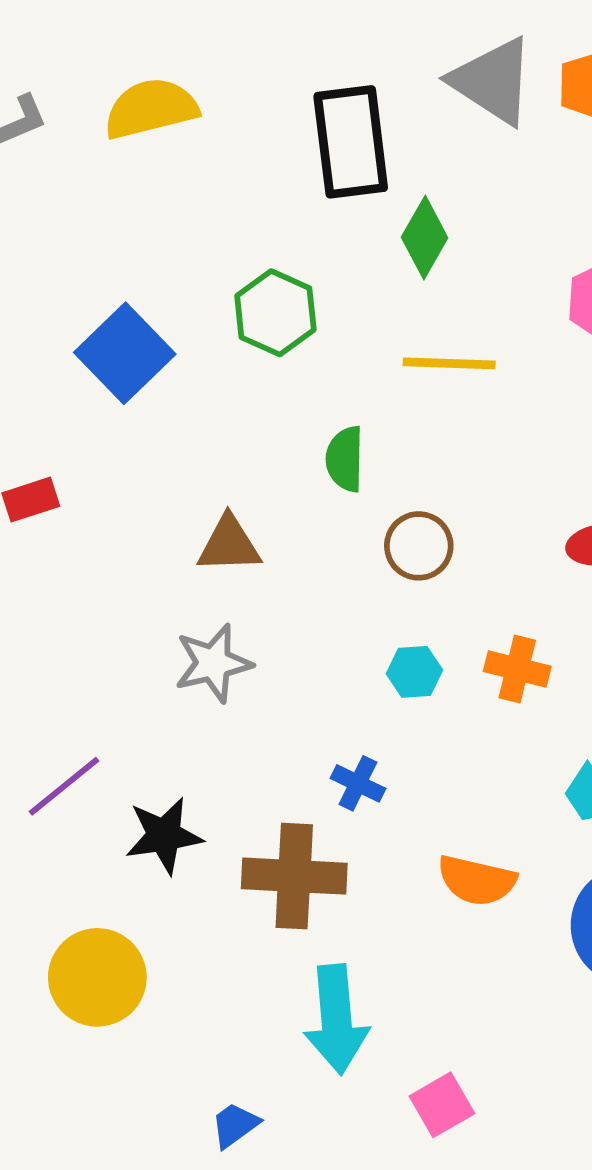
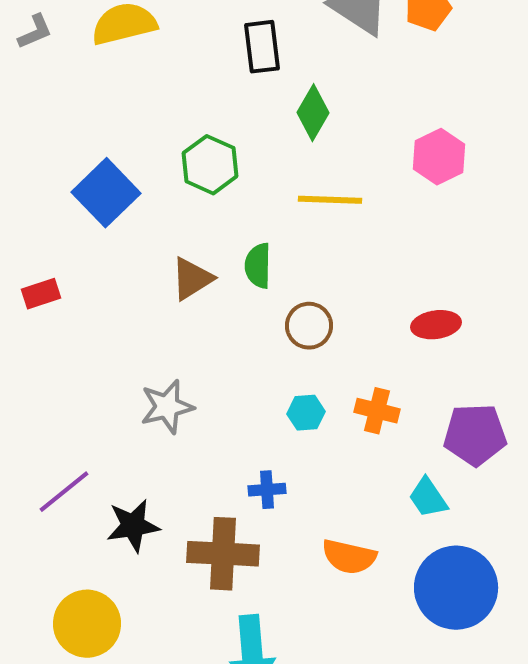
black rectangle: (351, 142) -> (262, 47), size x0.7
brown triangle: (229, 544) -> (192, 279), moved, turned -30
blue cross: (358, 783) -> (267, 490), turned -30

